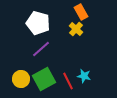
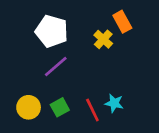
orange rectangle: (81, 12) -> (122, 22), moved
green square: (44, 79) -> (60, 107), size x0.6

